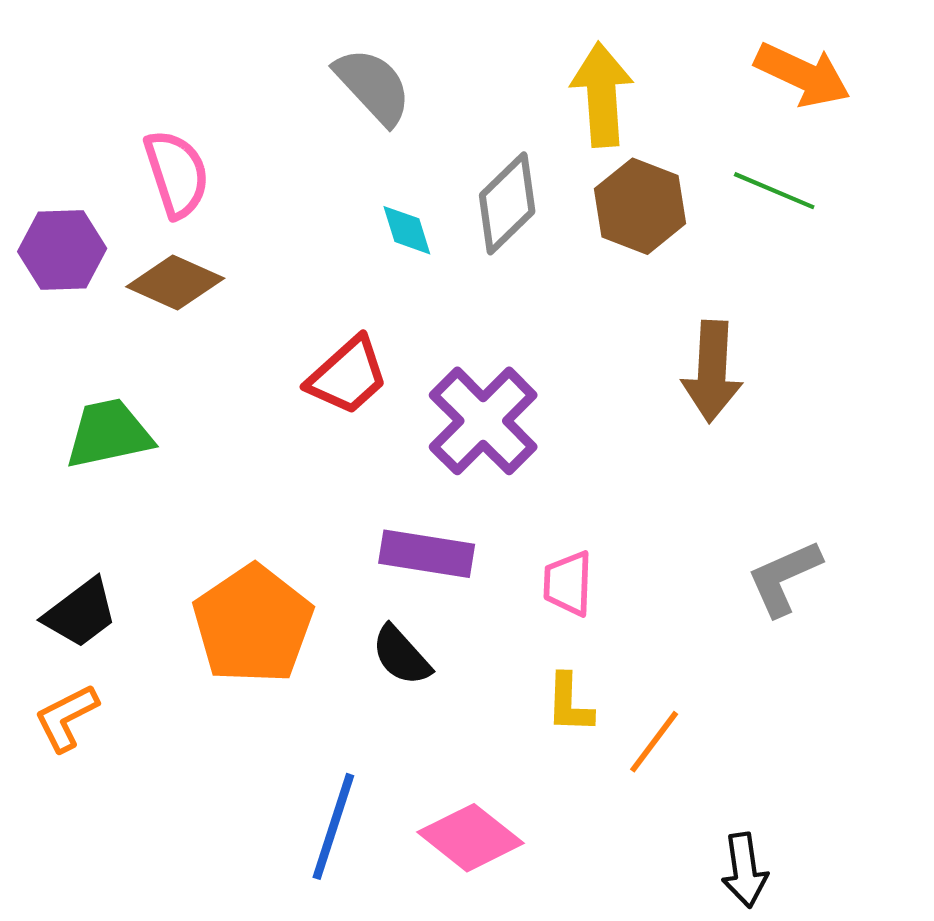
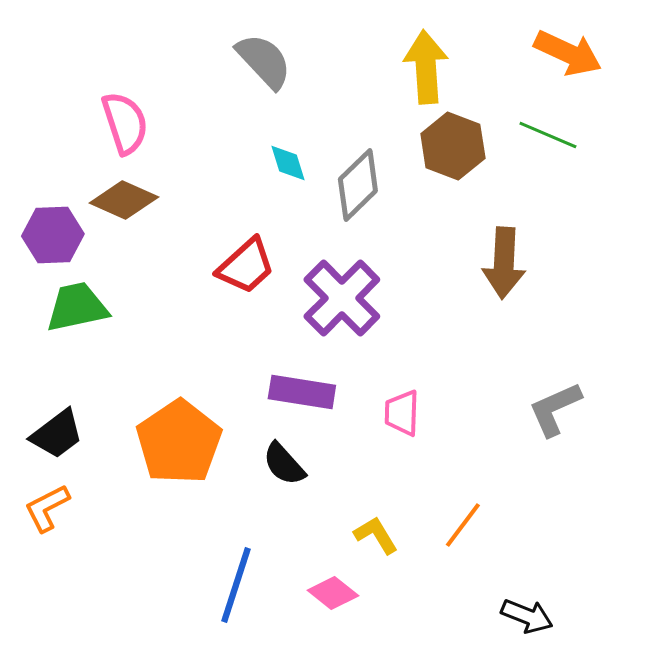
gray diamond: (507, 203) -> (358, 185), moved
purple hexagon: (62, 250) -> (53, 235), moved
yellow L-shape: (569, 704) -> (376, 535), moved, turned 147
pink diamond: (470, 838) -> (333, 593), size x0.7
black arrow: (745, 870) -> (527, 616), turned -60

